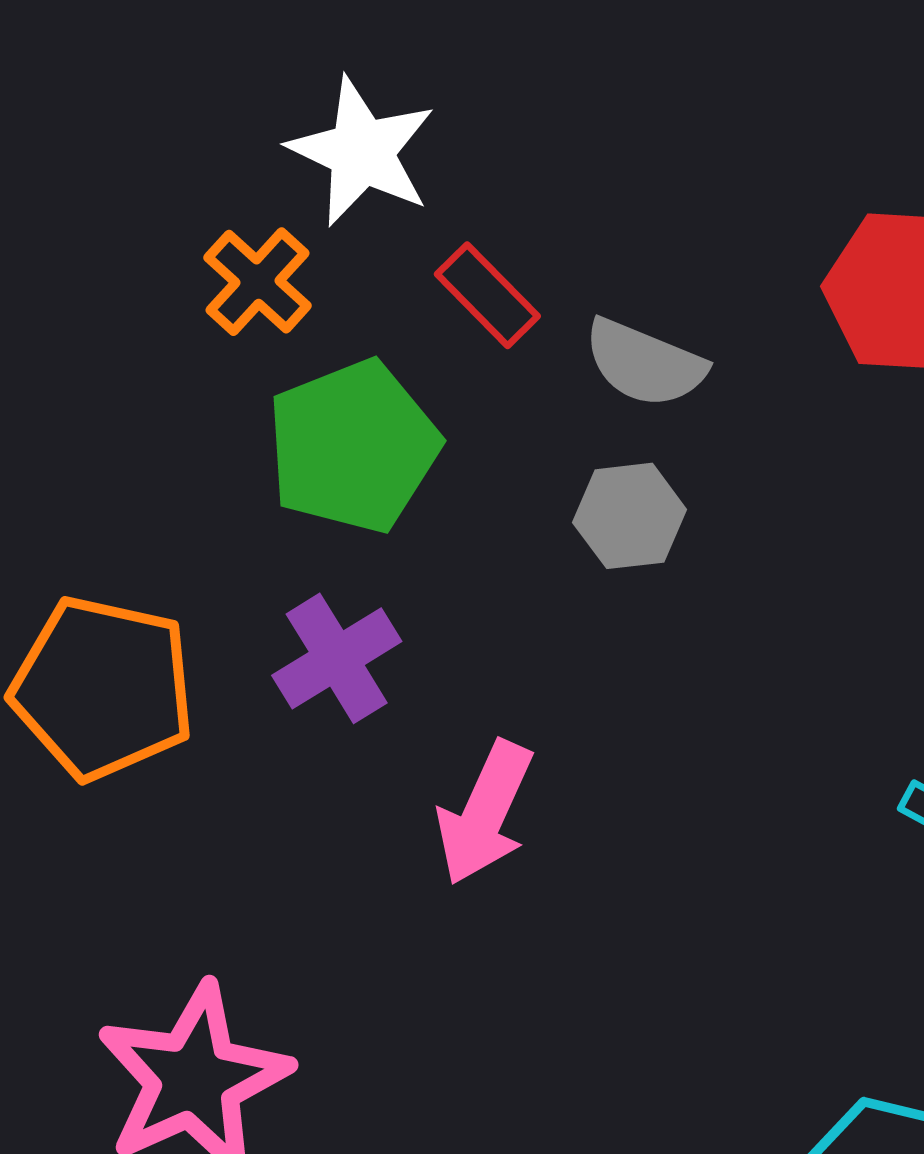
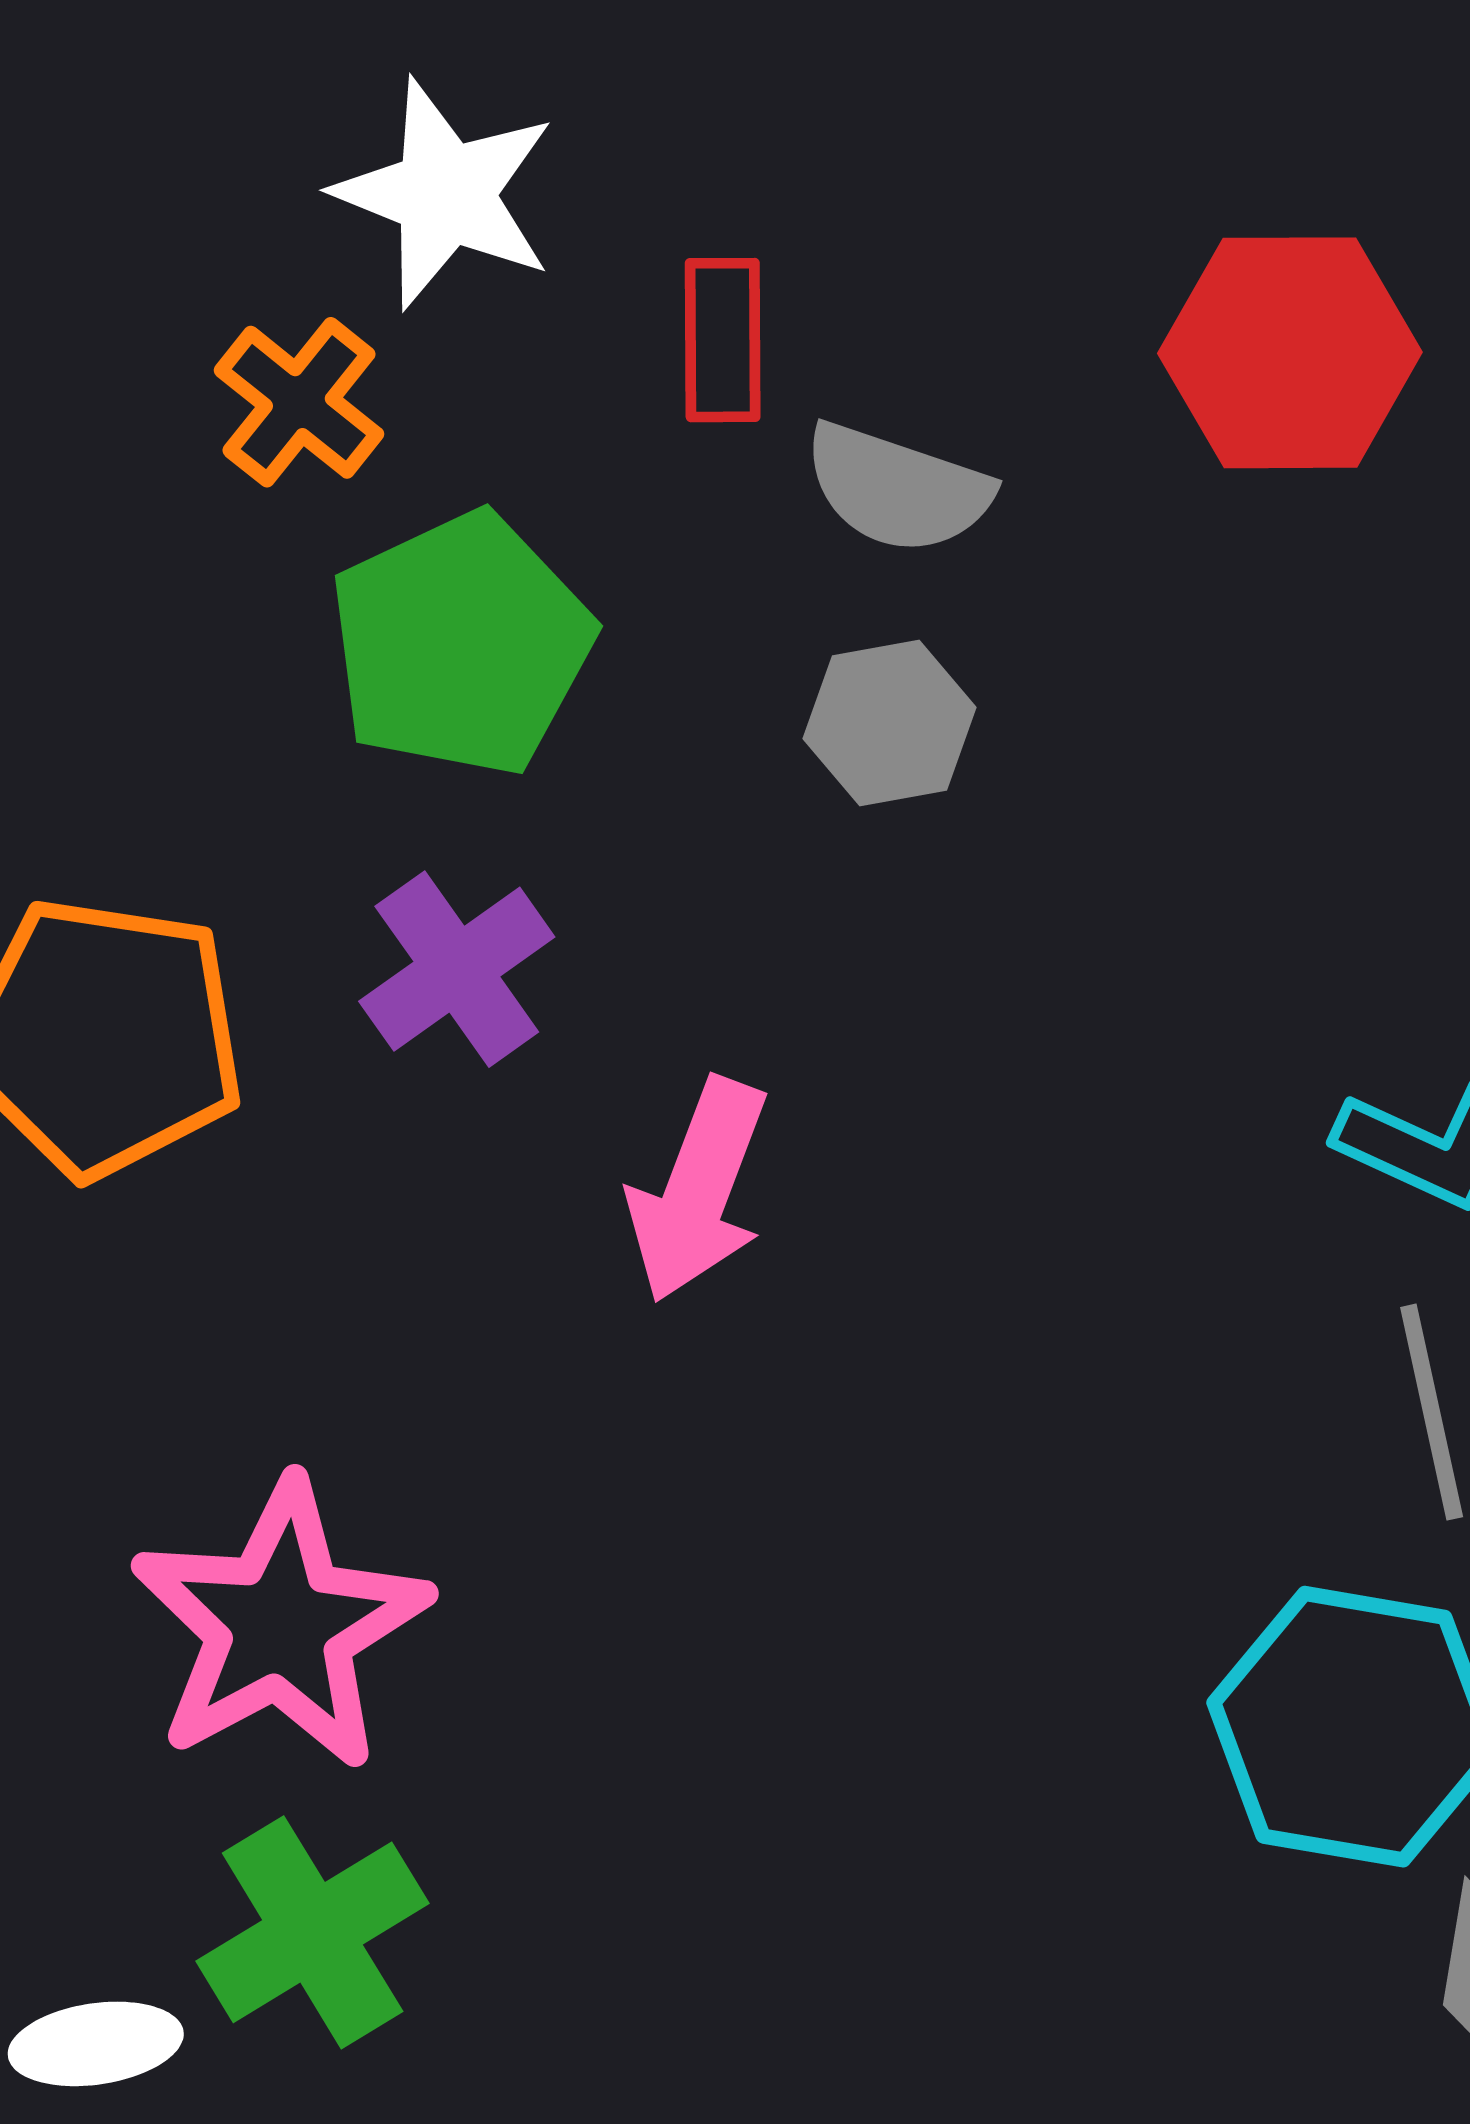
red rectangle: (487, 295) -> (723, 340), moved, turned 48

